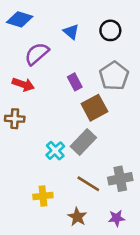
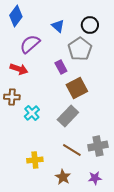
blue diamond: (20, 19) -> (16, 16), turned -70
gray pentagon: (114, 76) -> (80, 49), moved
cyan cross: (55, 151) -> (32, 113), moved

